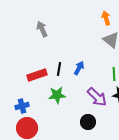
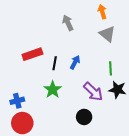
gray arrow: (42, 29) -> (68, 23), moved
red rectangle: (37, 75) -> (32, 54), moved
green star: (57, 95) -> (53, 90), turned -30

